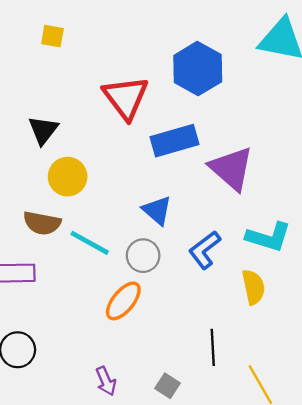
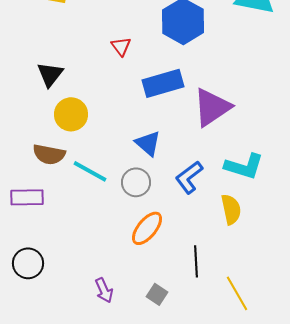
red triangle: (126, 98) -> (121, 46), size x0.5
purple triangle: (231, 168) -> (212, 107), turned 45
orange ellipse: (123, 301) -> (147, 228), moved

